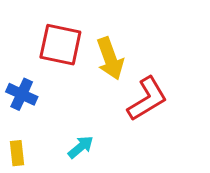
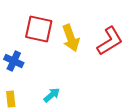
red L-shape: (147, 99) -> (110, 41), moved

